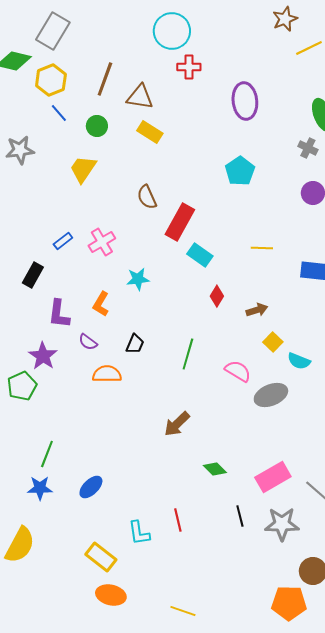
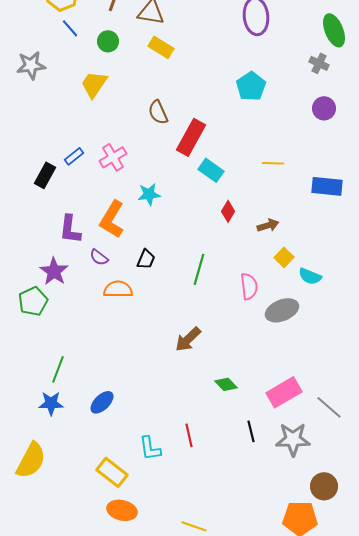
black rectangle: (33, 275) -> (45, 175), moved
orange L-shape: (101, 304) -> (112, 219), size x1.5
pink semicircle: (238, 371) -> (249, 286), turned 52

